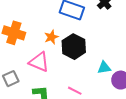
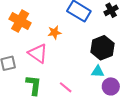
black hexagon: (74, 47) -> (102, 48), moved

